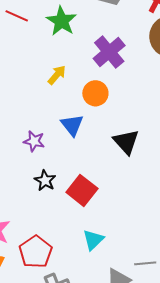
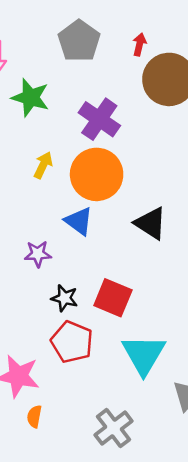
orange circle: (95, 93) -> (97, 174), size x1.6
cyan triangle: (93, 240) -> (144, 354), size x1.6
red pentagon: (36, 252) -> (72, 342), moved

